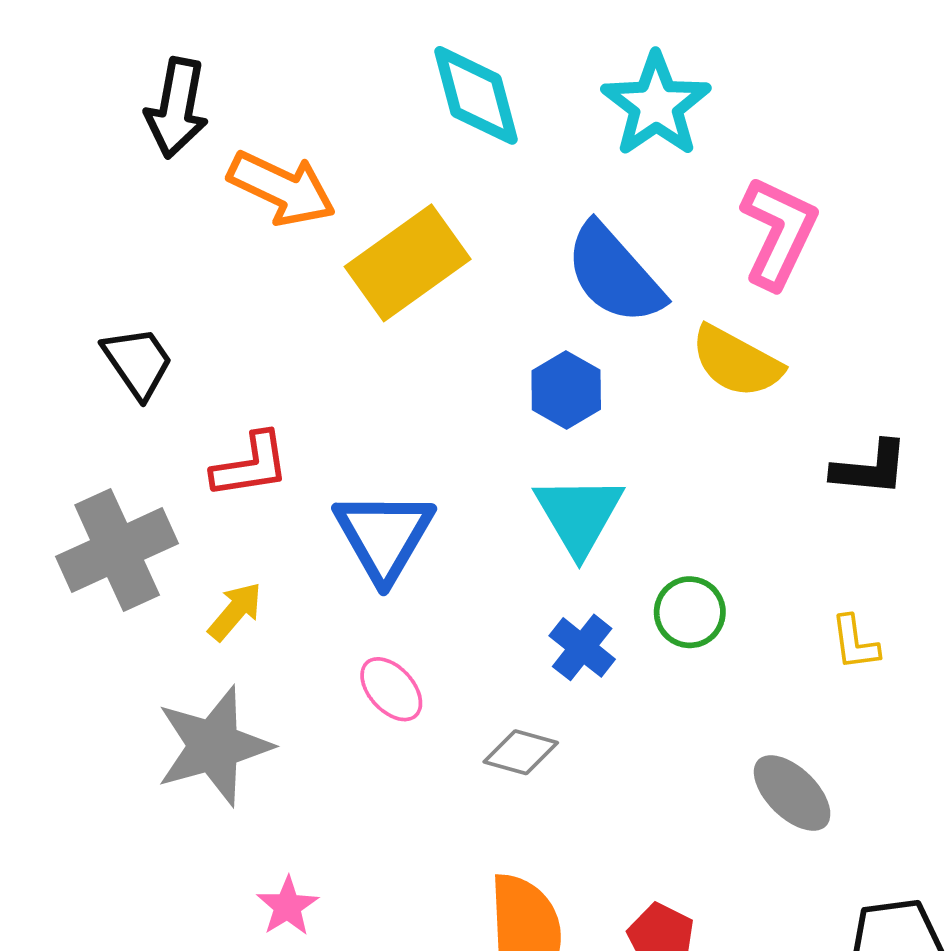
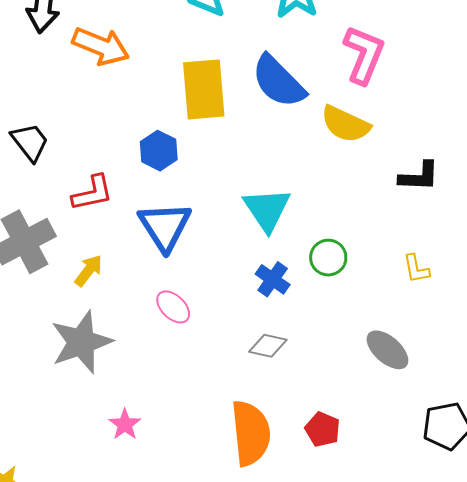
yellow rectangle: (408, 263) -> (204, 89), moved, turned -56
blue hexagon: (566, 390) -> (159, 151), moved
gray diamond: (521, 752) -> (268, 346), moved

